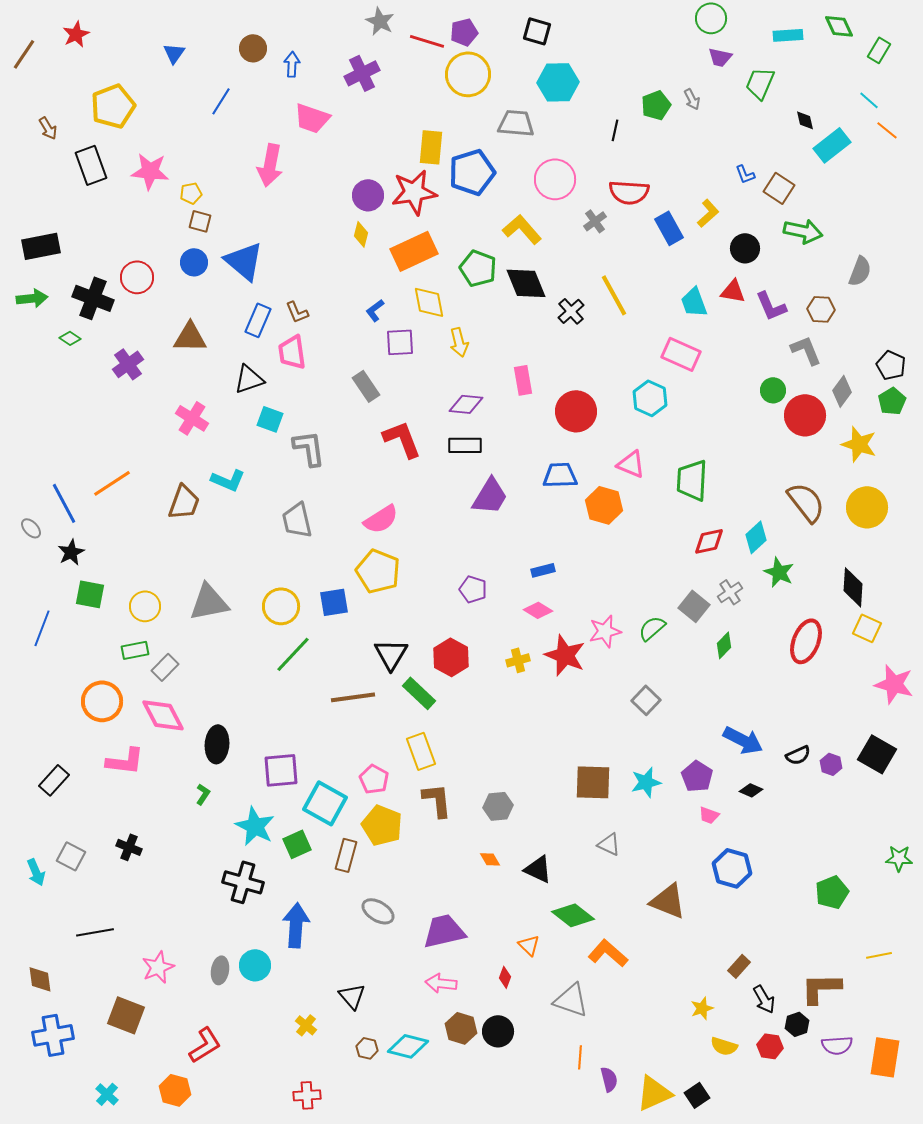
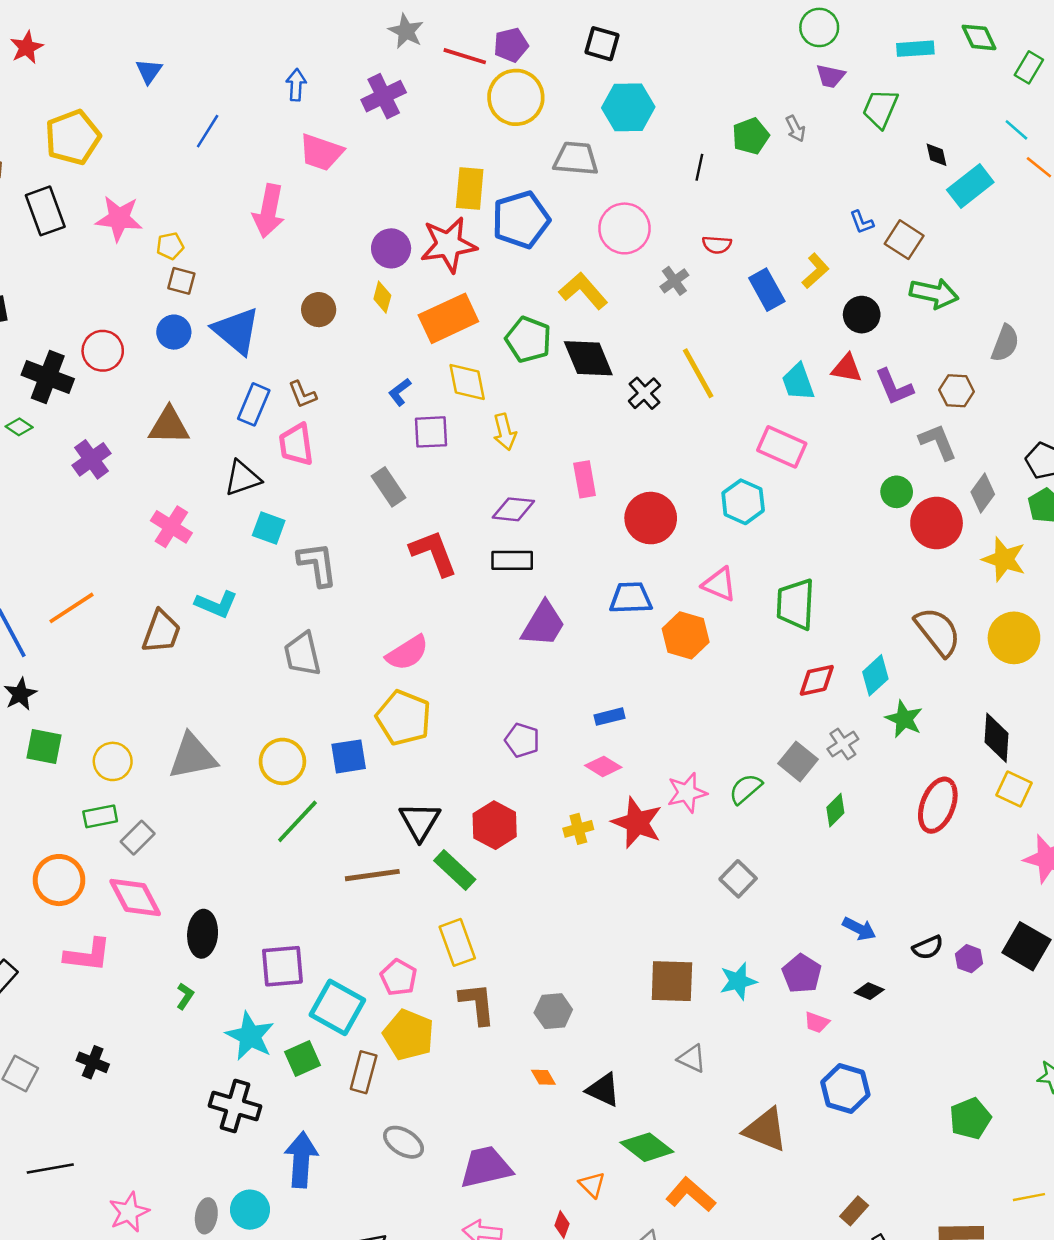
brown circle: (253, 48) -> (319, 310), moved
red semicircle: (629, 192) -> (717, 245), size x0.6
blue arrow: (743, 740) -> (859, 929), size x0.7

